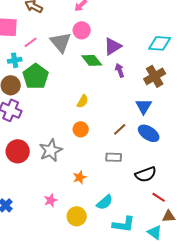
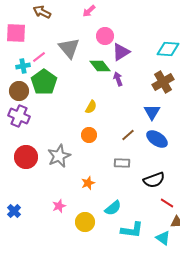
pink circle: (82, 30) -> (105, 36), moved
pink line: (31, 42) -> (39, 57), moved
purple arrow: (120, 70) -> (118, 79), moved

